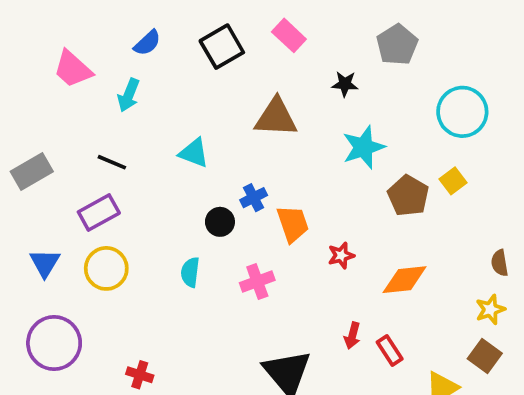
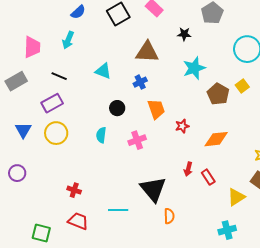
pink trapezoid: (73, 69) -> (32, 47), moved, turned -130
blue cross: (254, 198) -> (140, 82), moved
purple circle: (54, 343) -> (17, 173), moved, size x0.6

